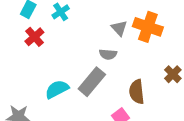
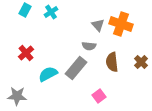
red cross: (34, 37) -> (26, 53), moved
brown semicircle: (137, 92) -> (112, 62), moved

